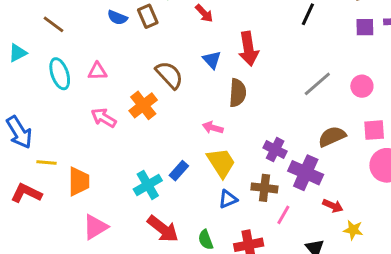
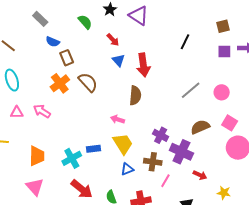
brown rectangle: (148, 16) -> (67, 58), moved
blue triangle: (212, 60) -> (119, 60), moved
pink triangle: (97, 71) -> (17, 112), moved
orange cross: (143, 105) -> (60, 83), moved
pink square: (374, 130) -> (230, 123), turned 35
blue rectangle: (179, 171) -> (93, 149), turned 40
orange trapezoid: (79, 181) -> (37, 156), moved
pink triangle: (95, 227) -> (35, 187), turned -42
yellow star: (353, 230) -> (224, 193), moved

